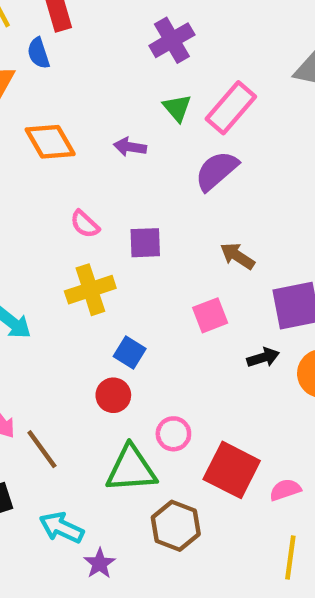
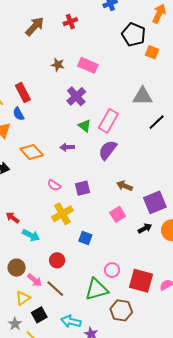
red circle: (113, 395) -> (57, 260), moved

